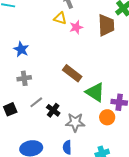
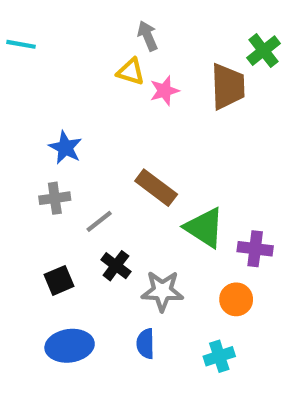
blue star: (21, 49) -> (65, 148), moved
gray line: (36, 102) -> (99, 221), moved
black square: (10, 109) -> (59, 280), moved
orange circle: (107, 117) -> (236, 299), moved

